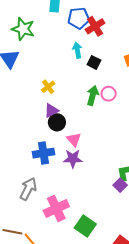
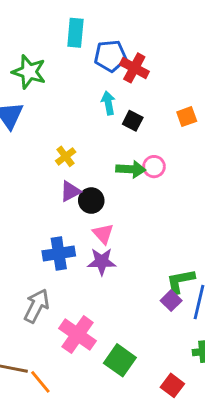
red cross: (95, 26) -> (134, 68), turned -30
green arrow: (93, 96) -> (131, 169), turned 78
black circle: (57, 122) -> (91, 201), moved
pink cross: (56, 208) -> (78, 335), turned -30

